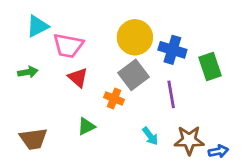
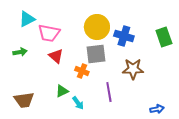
green rectangle: (210, 67) -> (164, 37), moved
gray square: (134, 75) -> (96, 54), turned 30
purple line: (171, 94) -> (109, 92), moved
cyan arrow: (150, 136) -> (78, 103), moved
brown star: (189, 140) -> (133, 69), moved

